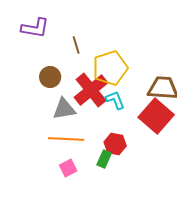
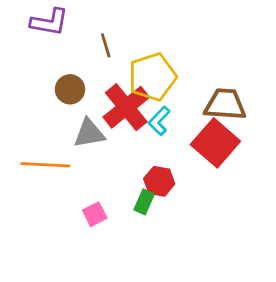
cyan L-shape: (115, 100) -> (159, 121), turned -115
orange line: (66, 139) -> (45, 165), moved

